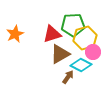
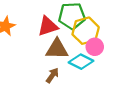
brown triangle: (60, 54) -> (57, 49), turned 30
brown arrow: (68, 77) -> (52, 75), moved

